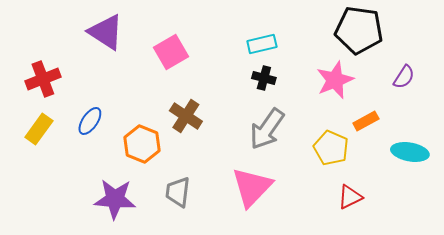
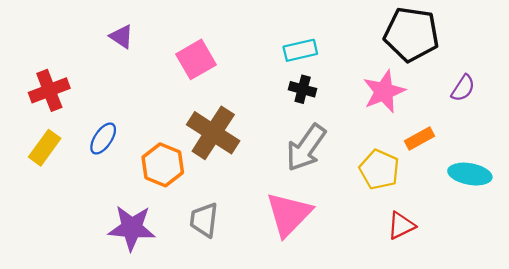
purple triangle: (106, 32) -> (121, 37), size x0.6
brown cross: (186, 116) -> (213, 133), size x1.4

